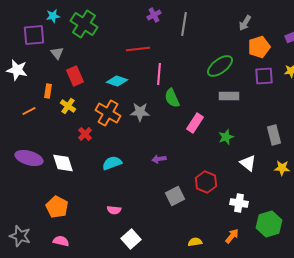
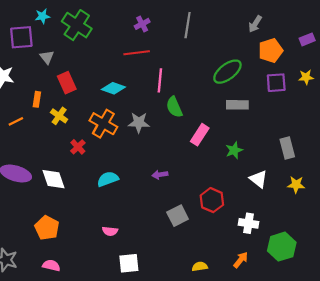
purple cross: (154, 15) -> (142, 24), moved
white square: (131, 239) -> (129, 263), turned 36

